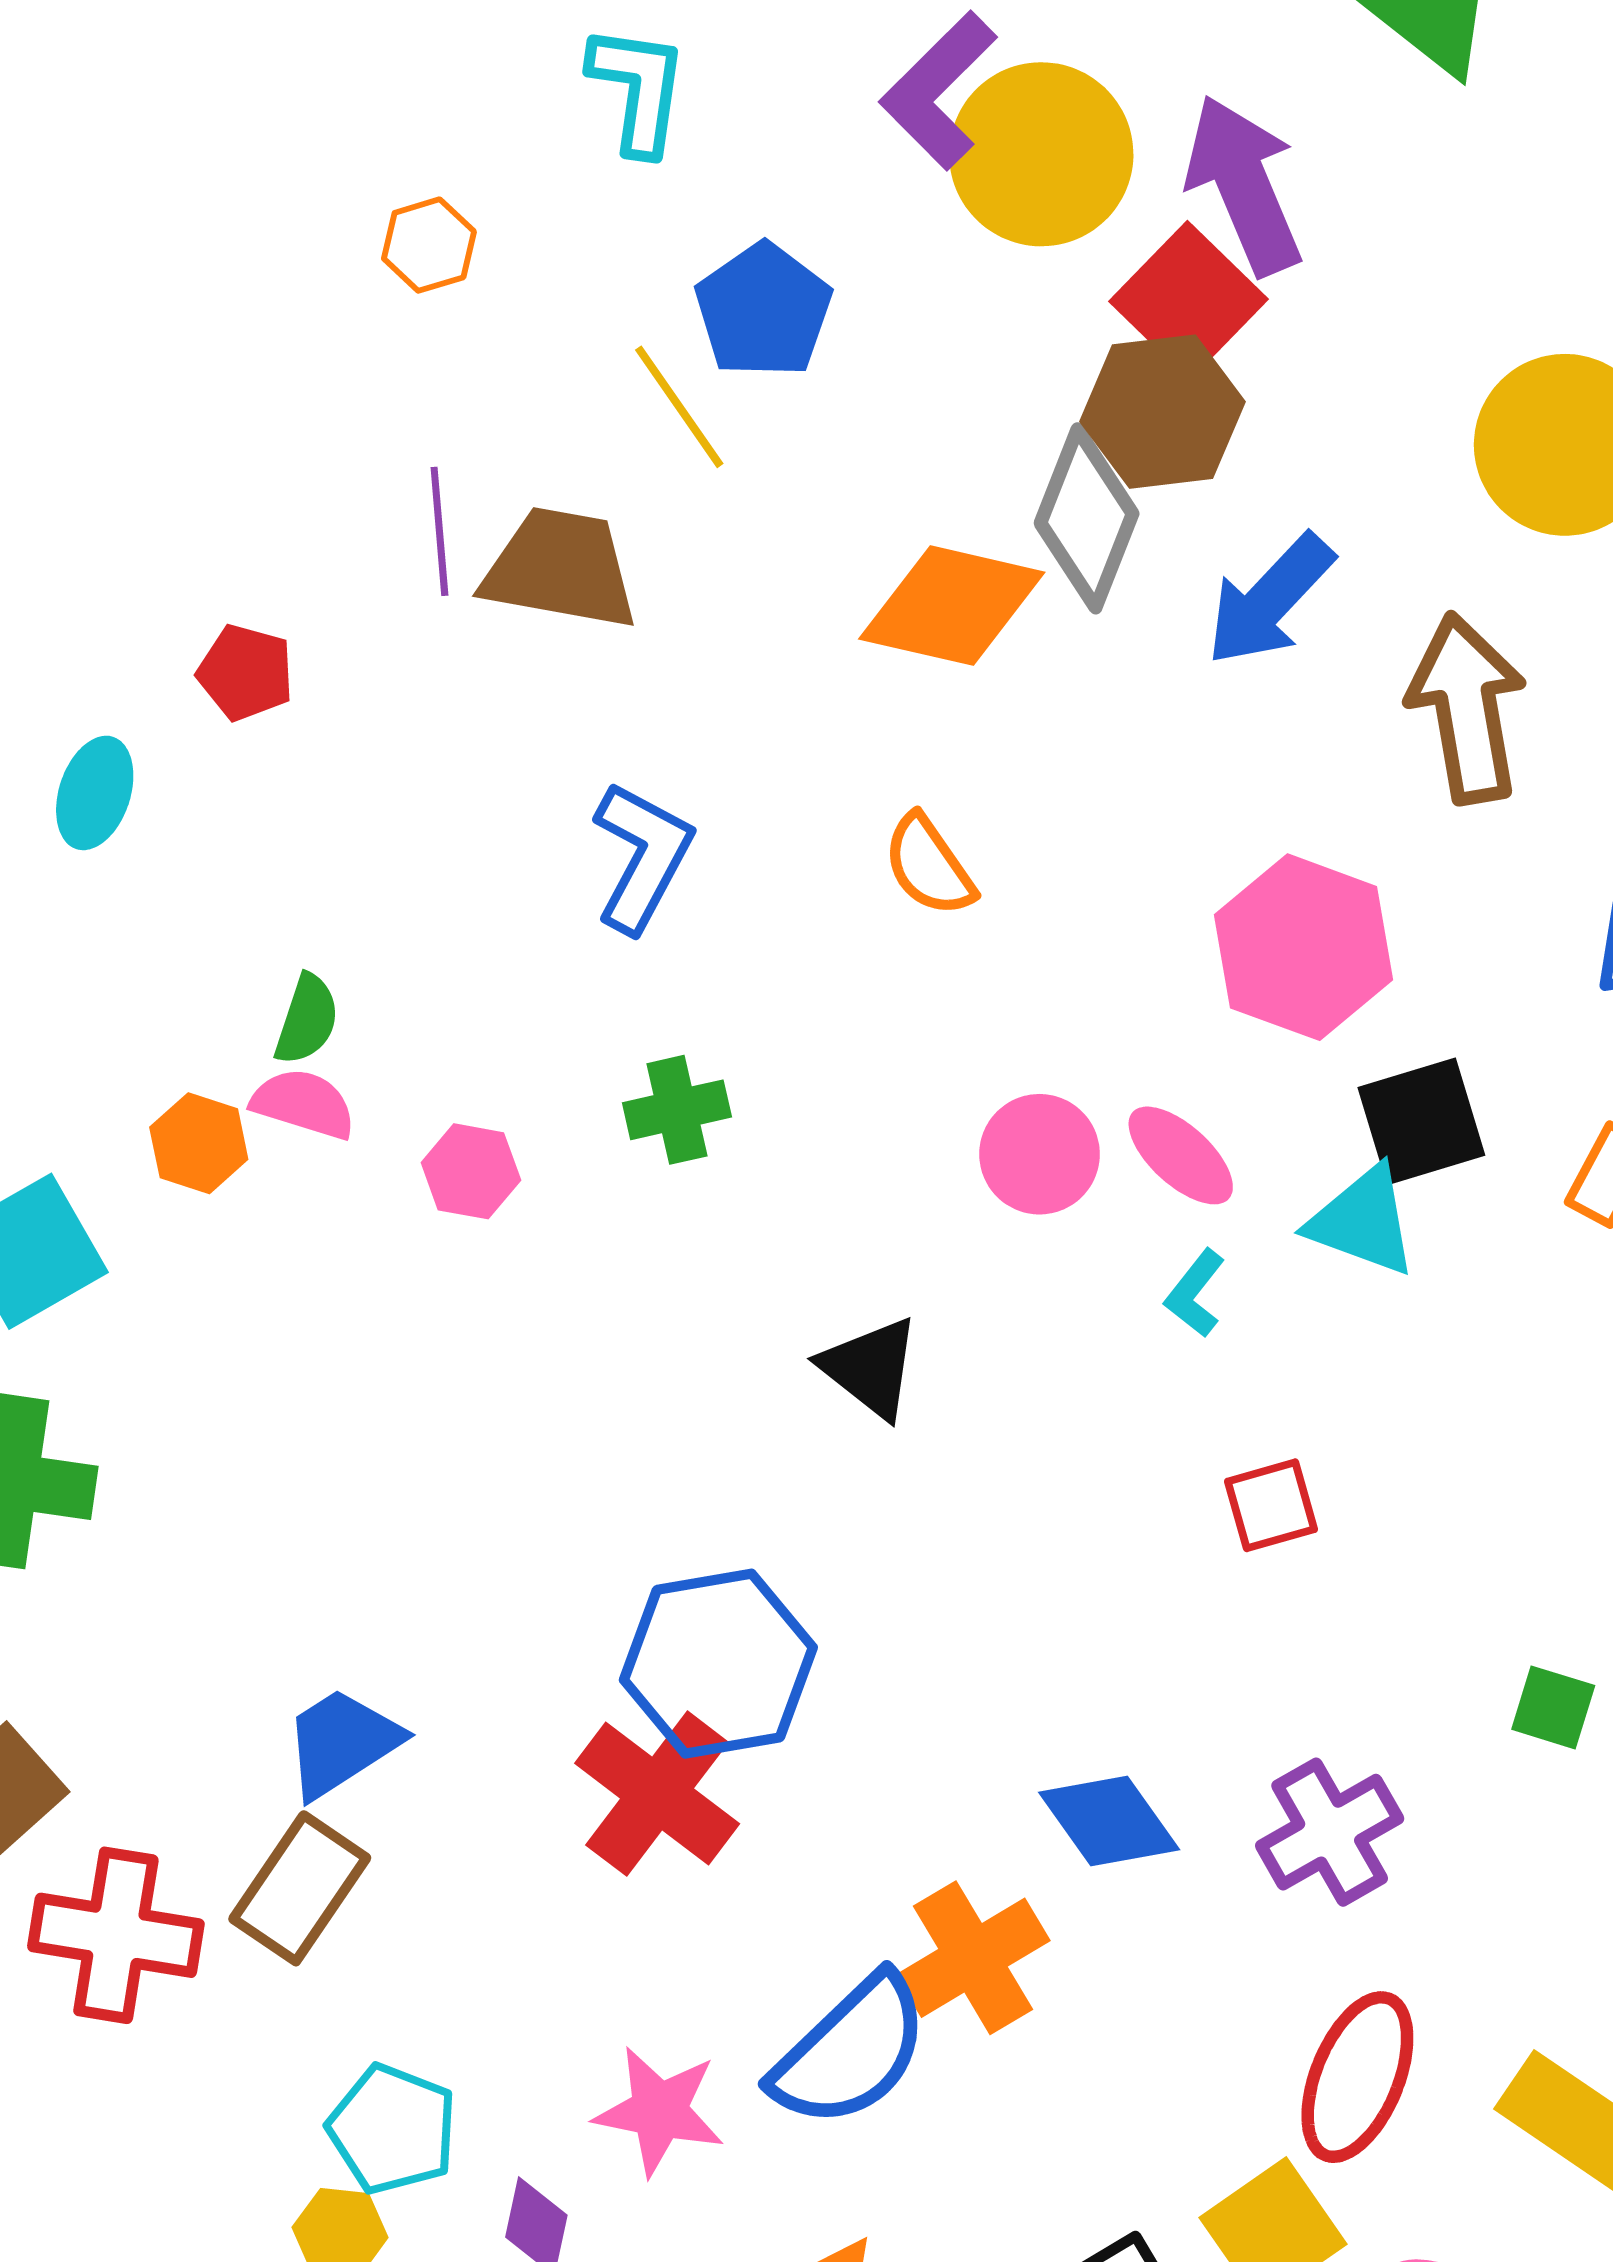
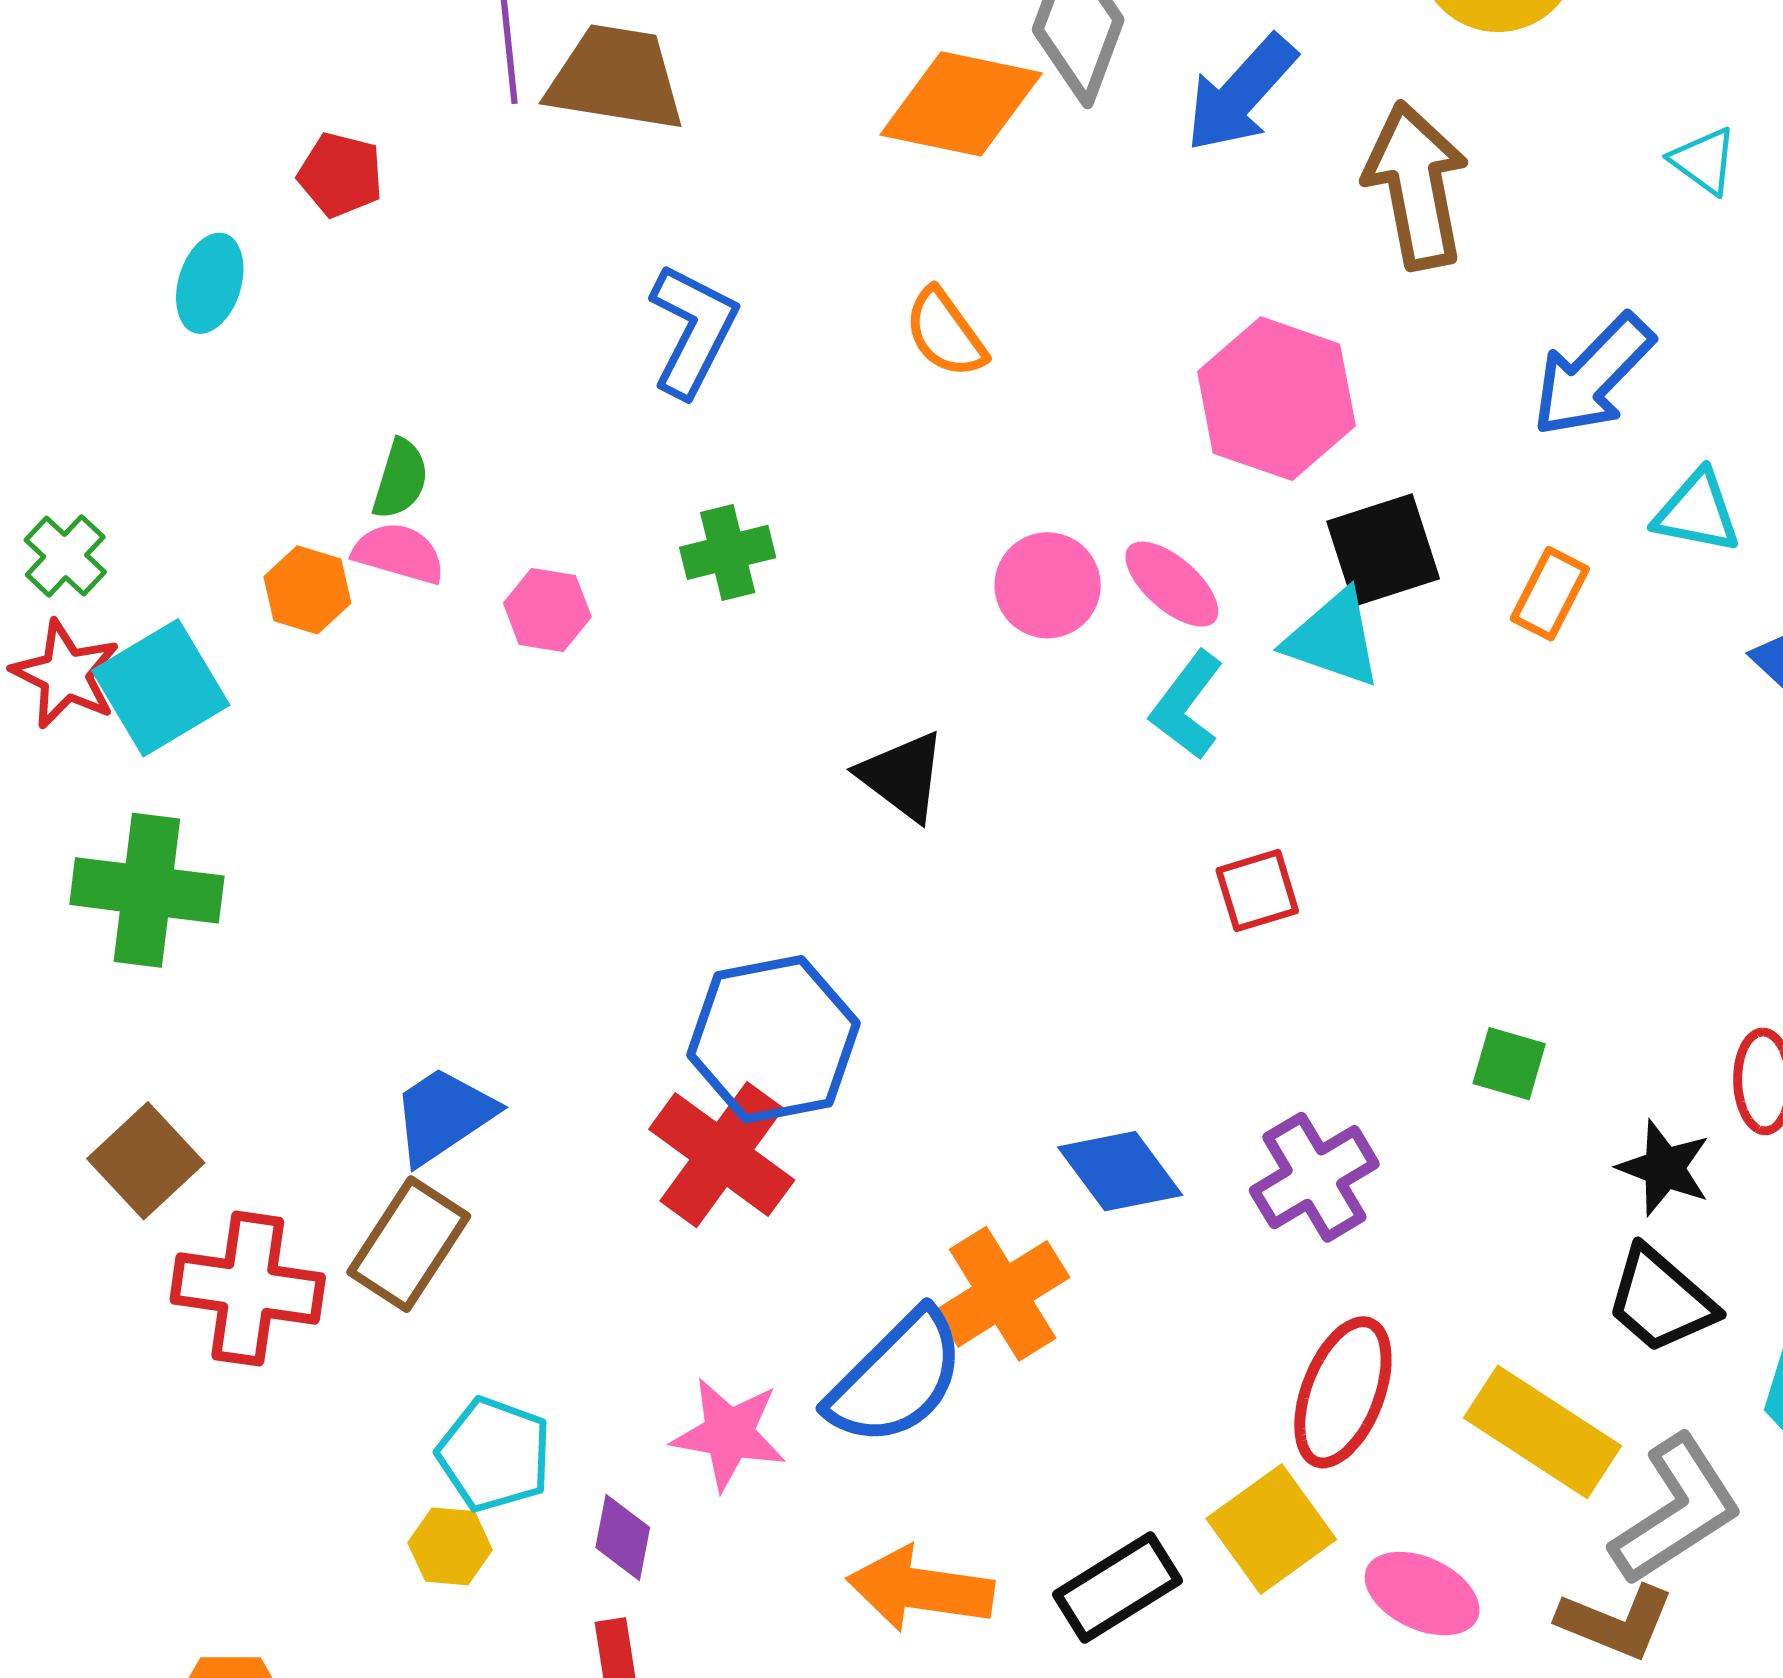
cyan L-shape: (1195, 1293) -> (1187, 705), size x1.4

